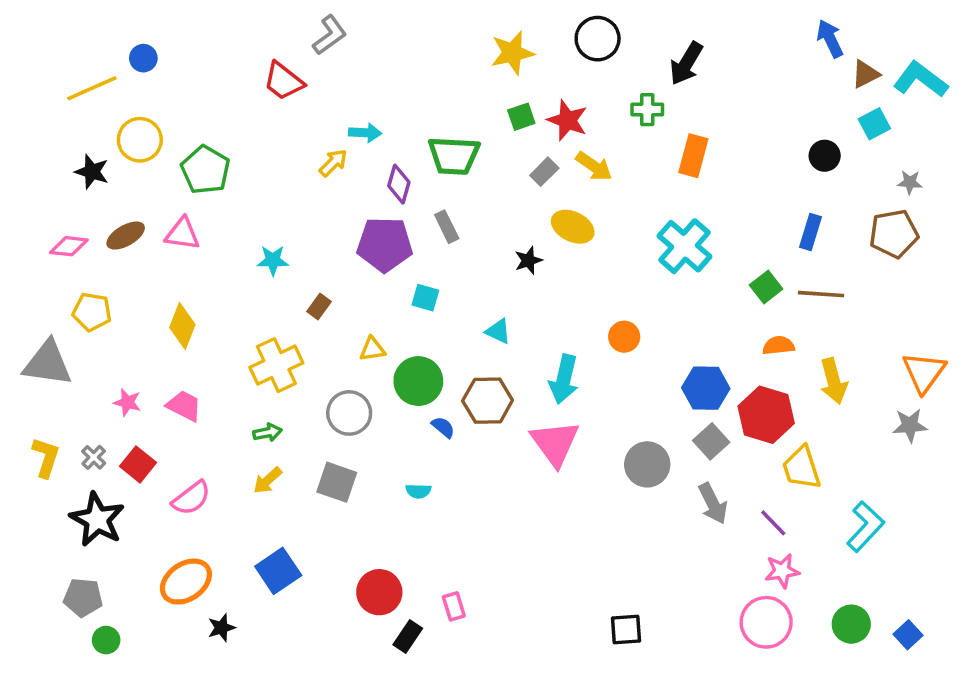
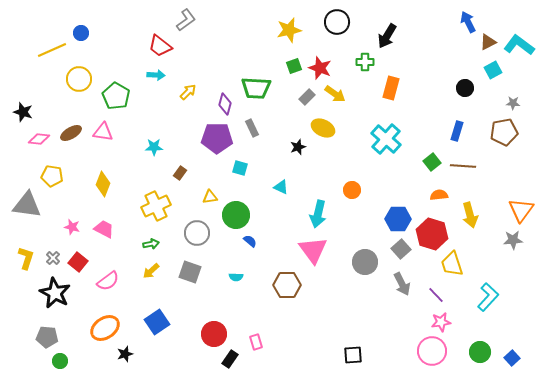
cyan arrow: (365, 133) -> (156, 75), moved
black star: (92, 172) -> (23, 112), moved
brown hexagon: (488, 401) -> (287, 285), moved

